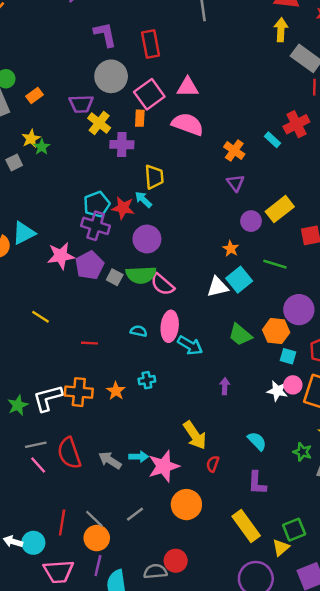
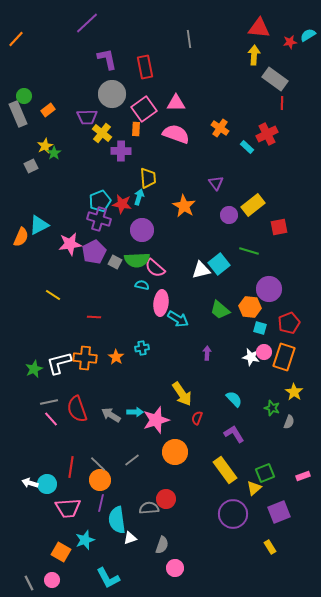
orange cross: (234, 150) -> (220, 128), moved
cyan arrow: (143, 200) -> (139, 197), turned 63
orange star: (231, 249) -> (184, 206), moved, size x1.6
cyan semicircle: (139, 331) -> (142, 285), moved
purple L-shape: (257, 483) -> (234, 434), turned 145

